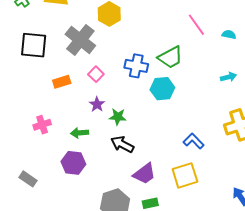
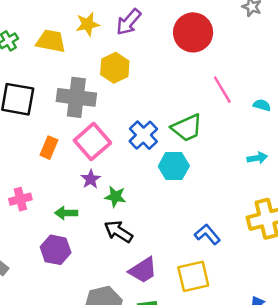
gray cross: (80, 40) -> (76, 97), turned -36
blue cross: (136, 66) -> (143, 135), turned 30
pink square: (96, 74) -> (92, 142), size x1.8
orange rectangle: (62, 82) -> (49, 148), turned -54

